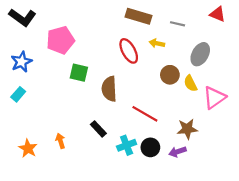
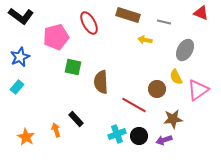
red ellipse: (129, 51) -> (89, 23), moved
brown circle: (170, 75) -> (157, 89), moved
black rectangle: (98, 129) -> (76, 119), moved

